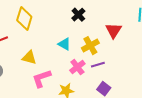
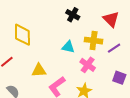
yellow cross: (90, 46) -> (94, 41), turned -36
purple line: (98, 65) -> (114, 48), moved

